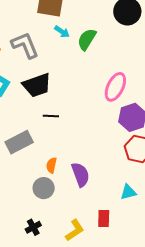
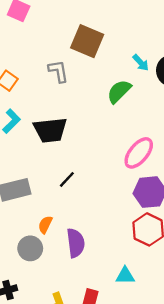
cyan arrow: (62, 32) -> (141, 63), moved
gray L-shape: (25, 45) -> (58, 71), moved, size x0.7
black line: (51, 116) -> (67, 179), moved, turned -63

